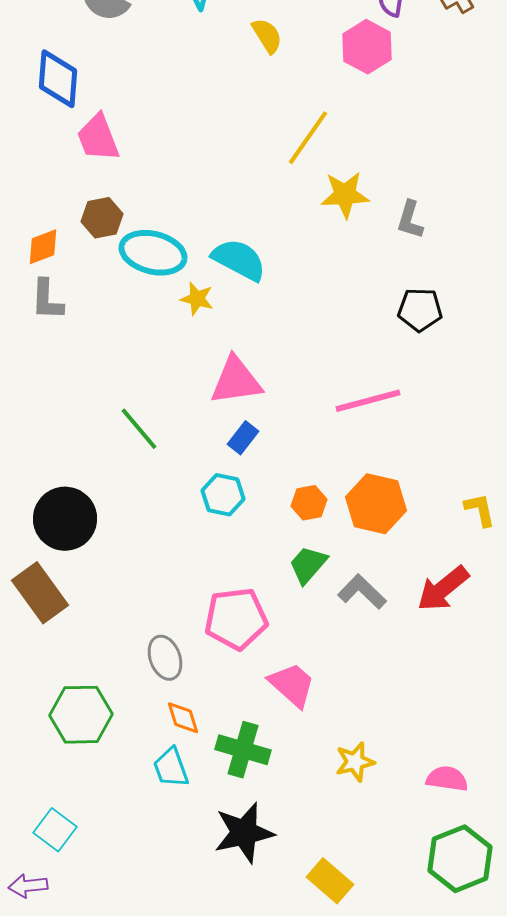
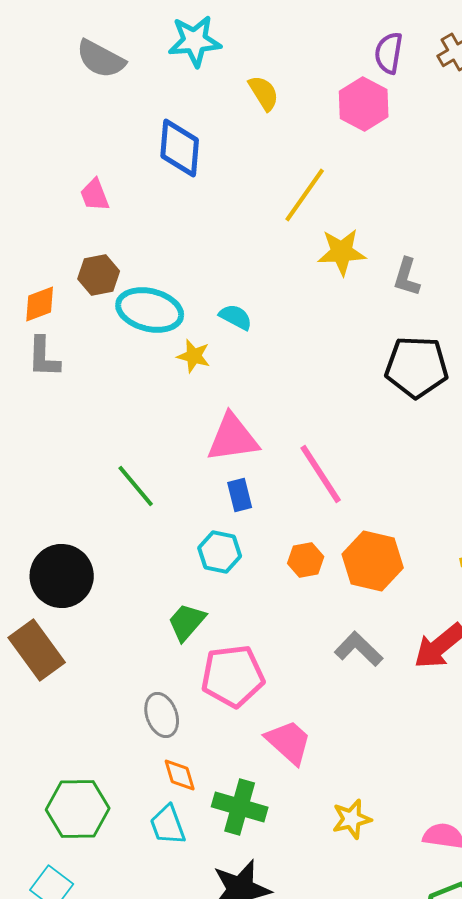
blue diamond: (58, 79) -> (180, 148), moved
pink trapezoid: (98, 138) -> (95, 195), size x0.7
cyan semicircle: (239, 260) -> (236, 317), size x0.6
black pentagon: (420, 310) -> (417, 367), size x1.4
pink line: (368, 401) -> (321, 474), moved, turned 72
blue rectangle: (243, 438) -> (240, 495), turned -52
green trapezoid: (308, 565) -> (187, 622), moved
green hexagon: (81, 715) -> (78, 809), moved

